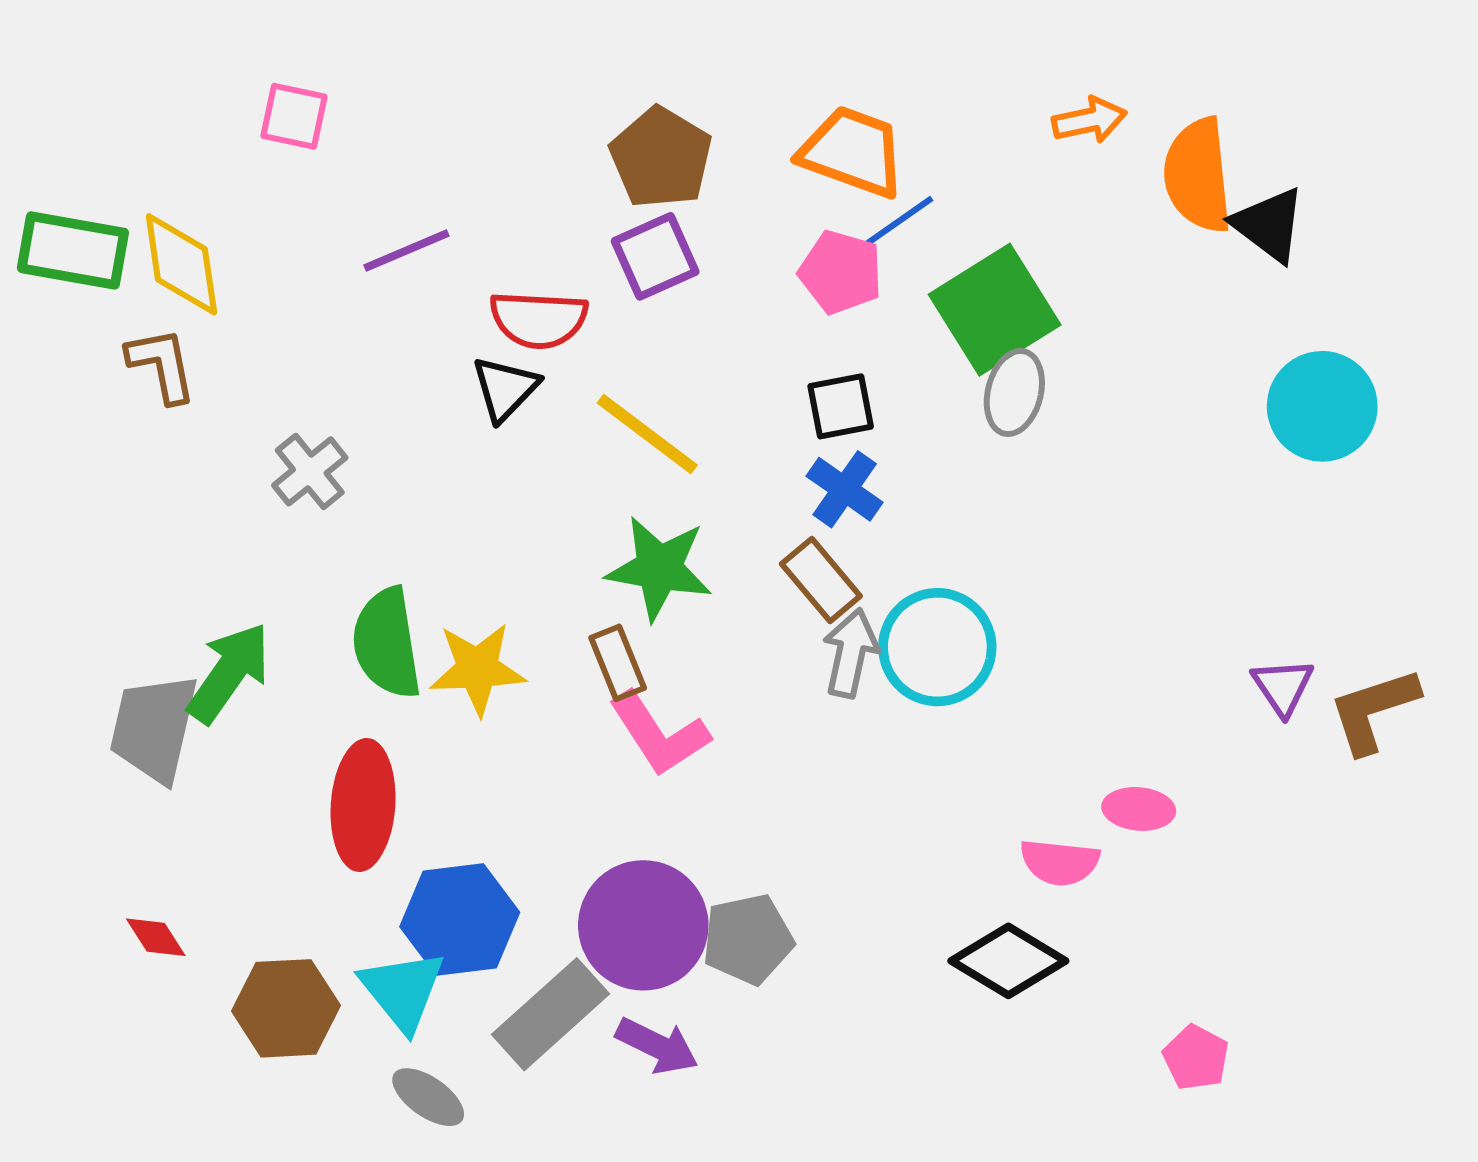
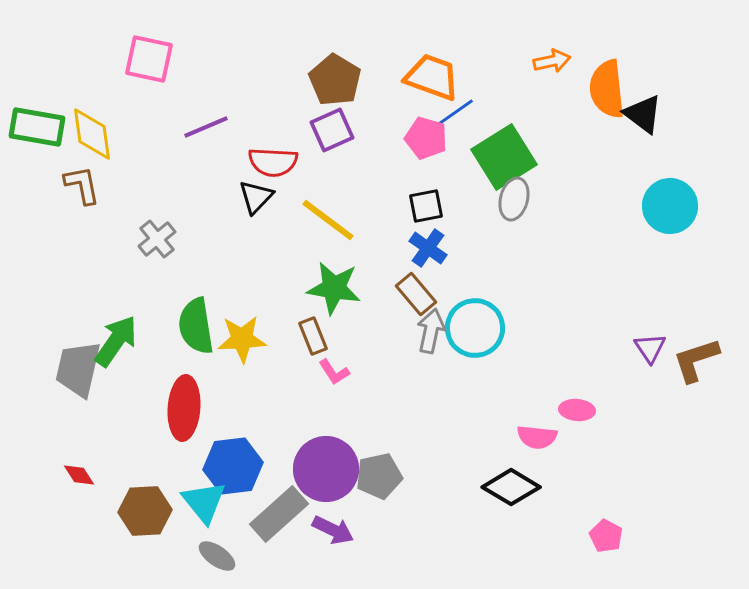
pink square: (294, 116) -> (149, 59), size x1.4
pink L-shape: (659, 734) -> (334, 372), size x0.6

